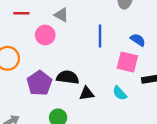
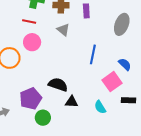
pink circle: (45, 35) -> (32, 42), moved
pink square: (127, 62) -> (112, 82), turned 30
purple pentagon: (39, 83) -> (31, 99), moved

